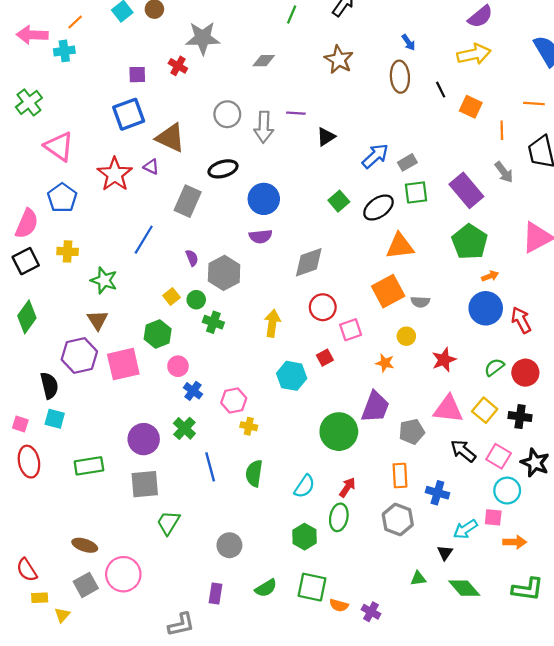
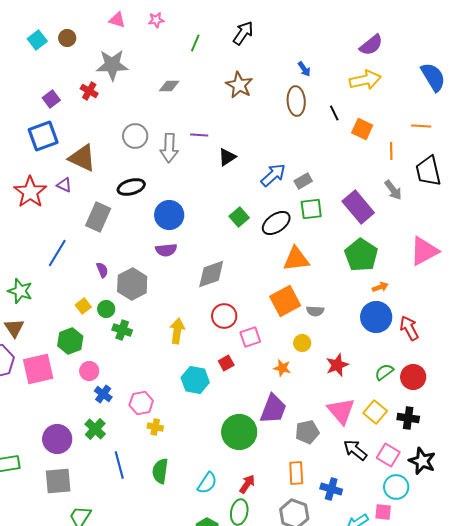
purple square: (137, 75) -> (51, 99), turned -36
pink triangle: (448, 409) -> (341, 411), turned 44

